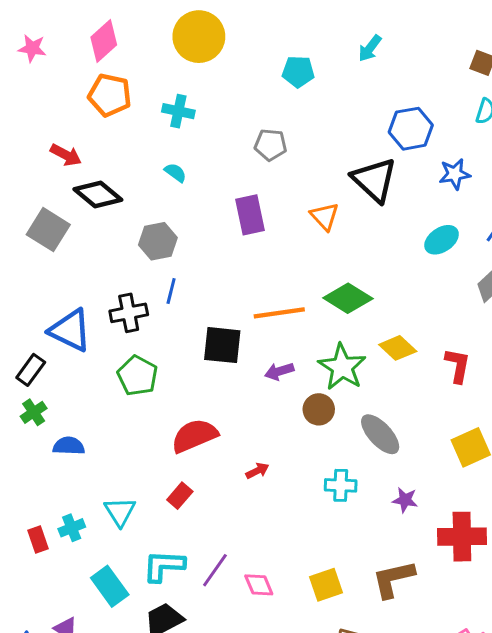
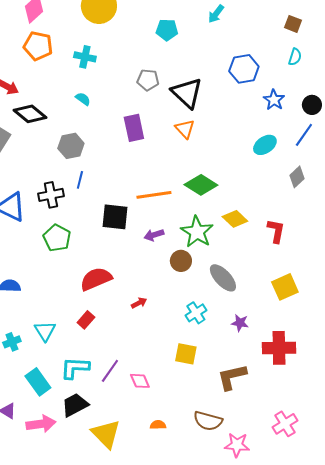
blue star: (455, 174) -> (274, 100), turned -30
black triangle: (374, 180) -> (187, 93), moved
cyan cross: (341, 485) -> (196, 313), turned -35
yellow square: (326, 585) -> (186, 354), moved, turned 30

